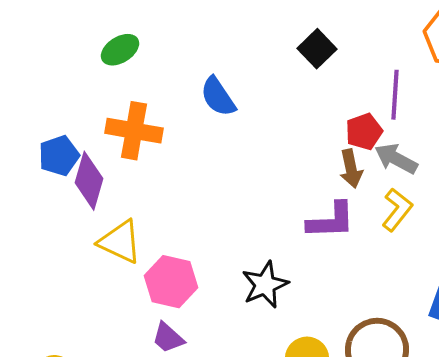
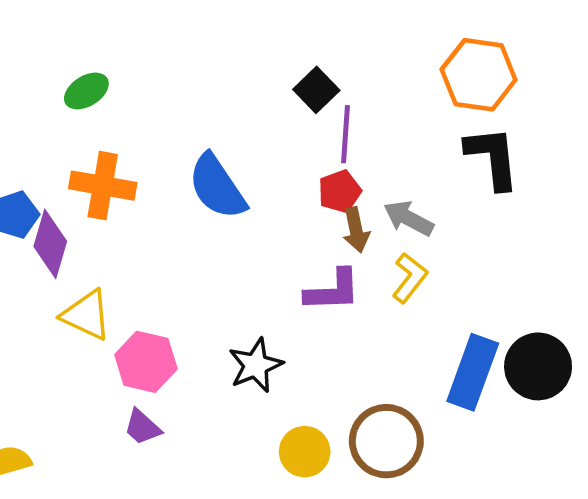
purple line: (395, 95) -> (345, 134), moved
blue semicircle: (218, 97) -> (217, 187), moved, size x1.4
red pentagon: (364, 132) -> (340, 191), moved

